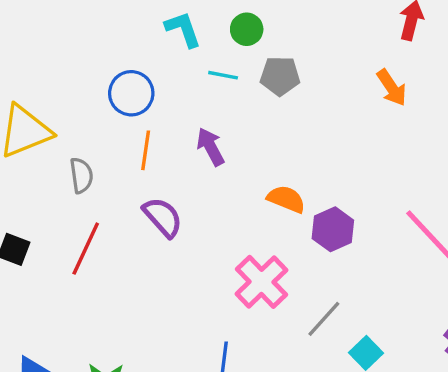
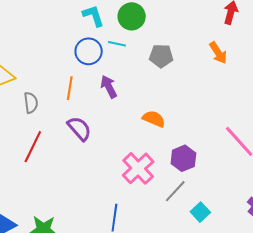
green circle: (247, 29) -> (132, 16), size x1.4
gray pentagon: (280, 76) -> (161, 56), moved
blue circle: (131, 93) -> (89, 51), moved
purple hexagon: (333, 229) -> (183, 158), moved

